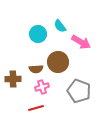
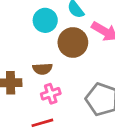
brown circle: (58, 62) -> (73, 43), moved

